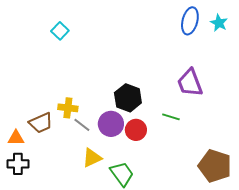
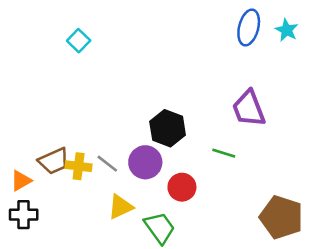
yellow cross: (68, 108) -> (79, 166), moved
red circle: (136, 130) -> (182, 187), moved
orange triangle: (16, 138) -> (21, 181), turned -30

